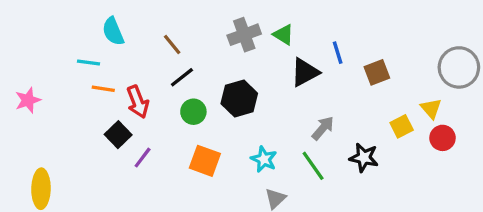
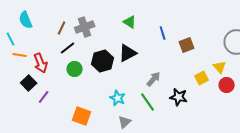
gray cross: (244, 35) -> (85, 27), moved
brown line: (172, 44) -> (62, 28), turned 64
cyan line: (89, 63) -> (11, 39), turned 56
black triangle: (305, 72) -> (128, 53), moved
orange square: (205, 161) -> (82, 116), moved

